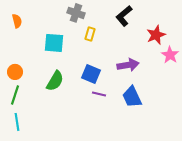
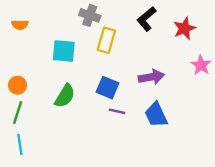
orange semicircle: (17, 21) -> (20, 25), turned 104
yellow rectangle: (90, 34) -> (106, 40), size x1.5
red star: (156, 35) -> (184, 28), moved

